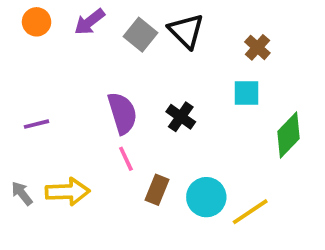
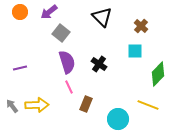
gray square: (141, 35) -> (61, 33), moved
cyan circle: (206, 197) -> (118, 119), moved
yellow line: (250, 212) -> (148, 105), moved, turned 55

